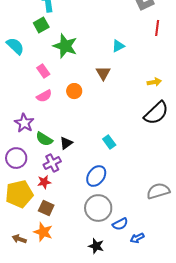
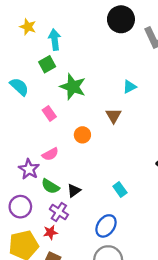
pink semicircle: (44, 96) -> (50, 154), moved
purple cross: (52, 163) -> (59, 212), turned -30

